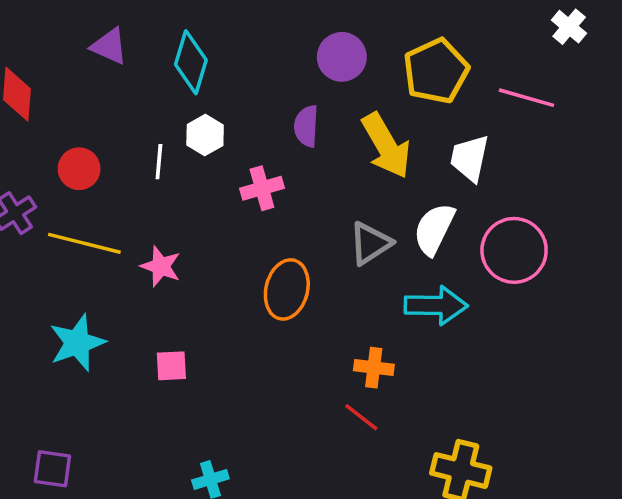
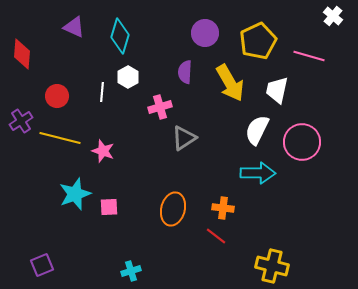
gray triangle: (370, 243) -> (184, 138), moved
orange ellipse: (287, 289) -> (173, 209), moved
cyan star: (77, 343) -> (75, 194), moved
purple square: (52, 469) -> (42, 265), turned -30

